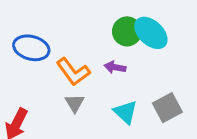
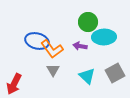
cyan ellipse: (151, 33) -> (104, 37), moved, turned -45
blue ellipse: (31, 48) -> (37, 41), moved

